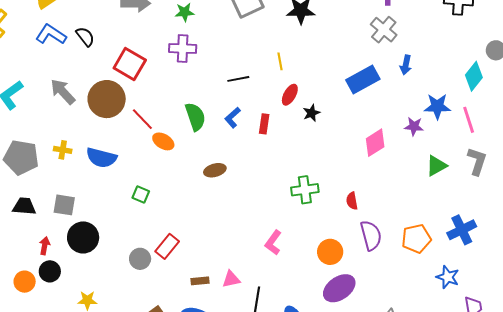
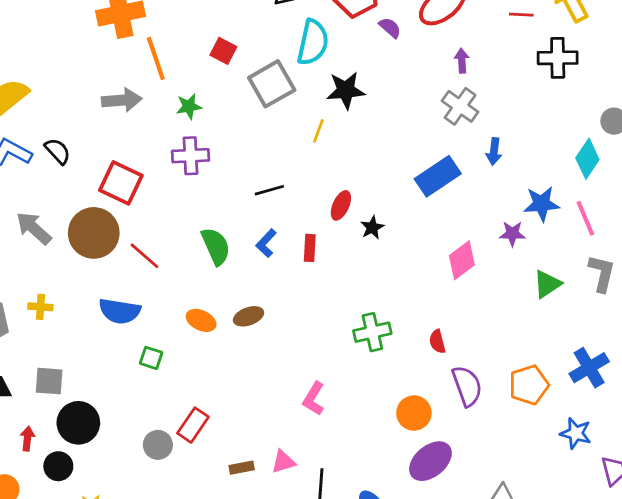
yellow line: (280, 61) -> (318, 131), moved, turned 36
orange ellipse: (163, 141) -> (201, 320), moved
blue semicircle: (101, 158) -> (120, 311), moved
pink L-shape: (273, 243) -> (314, 399), moved
black circle: (50, 271) -> (58, 466), moved

